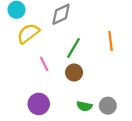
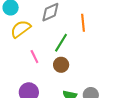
orange line: (111, 41) -> (83, 23), moved

